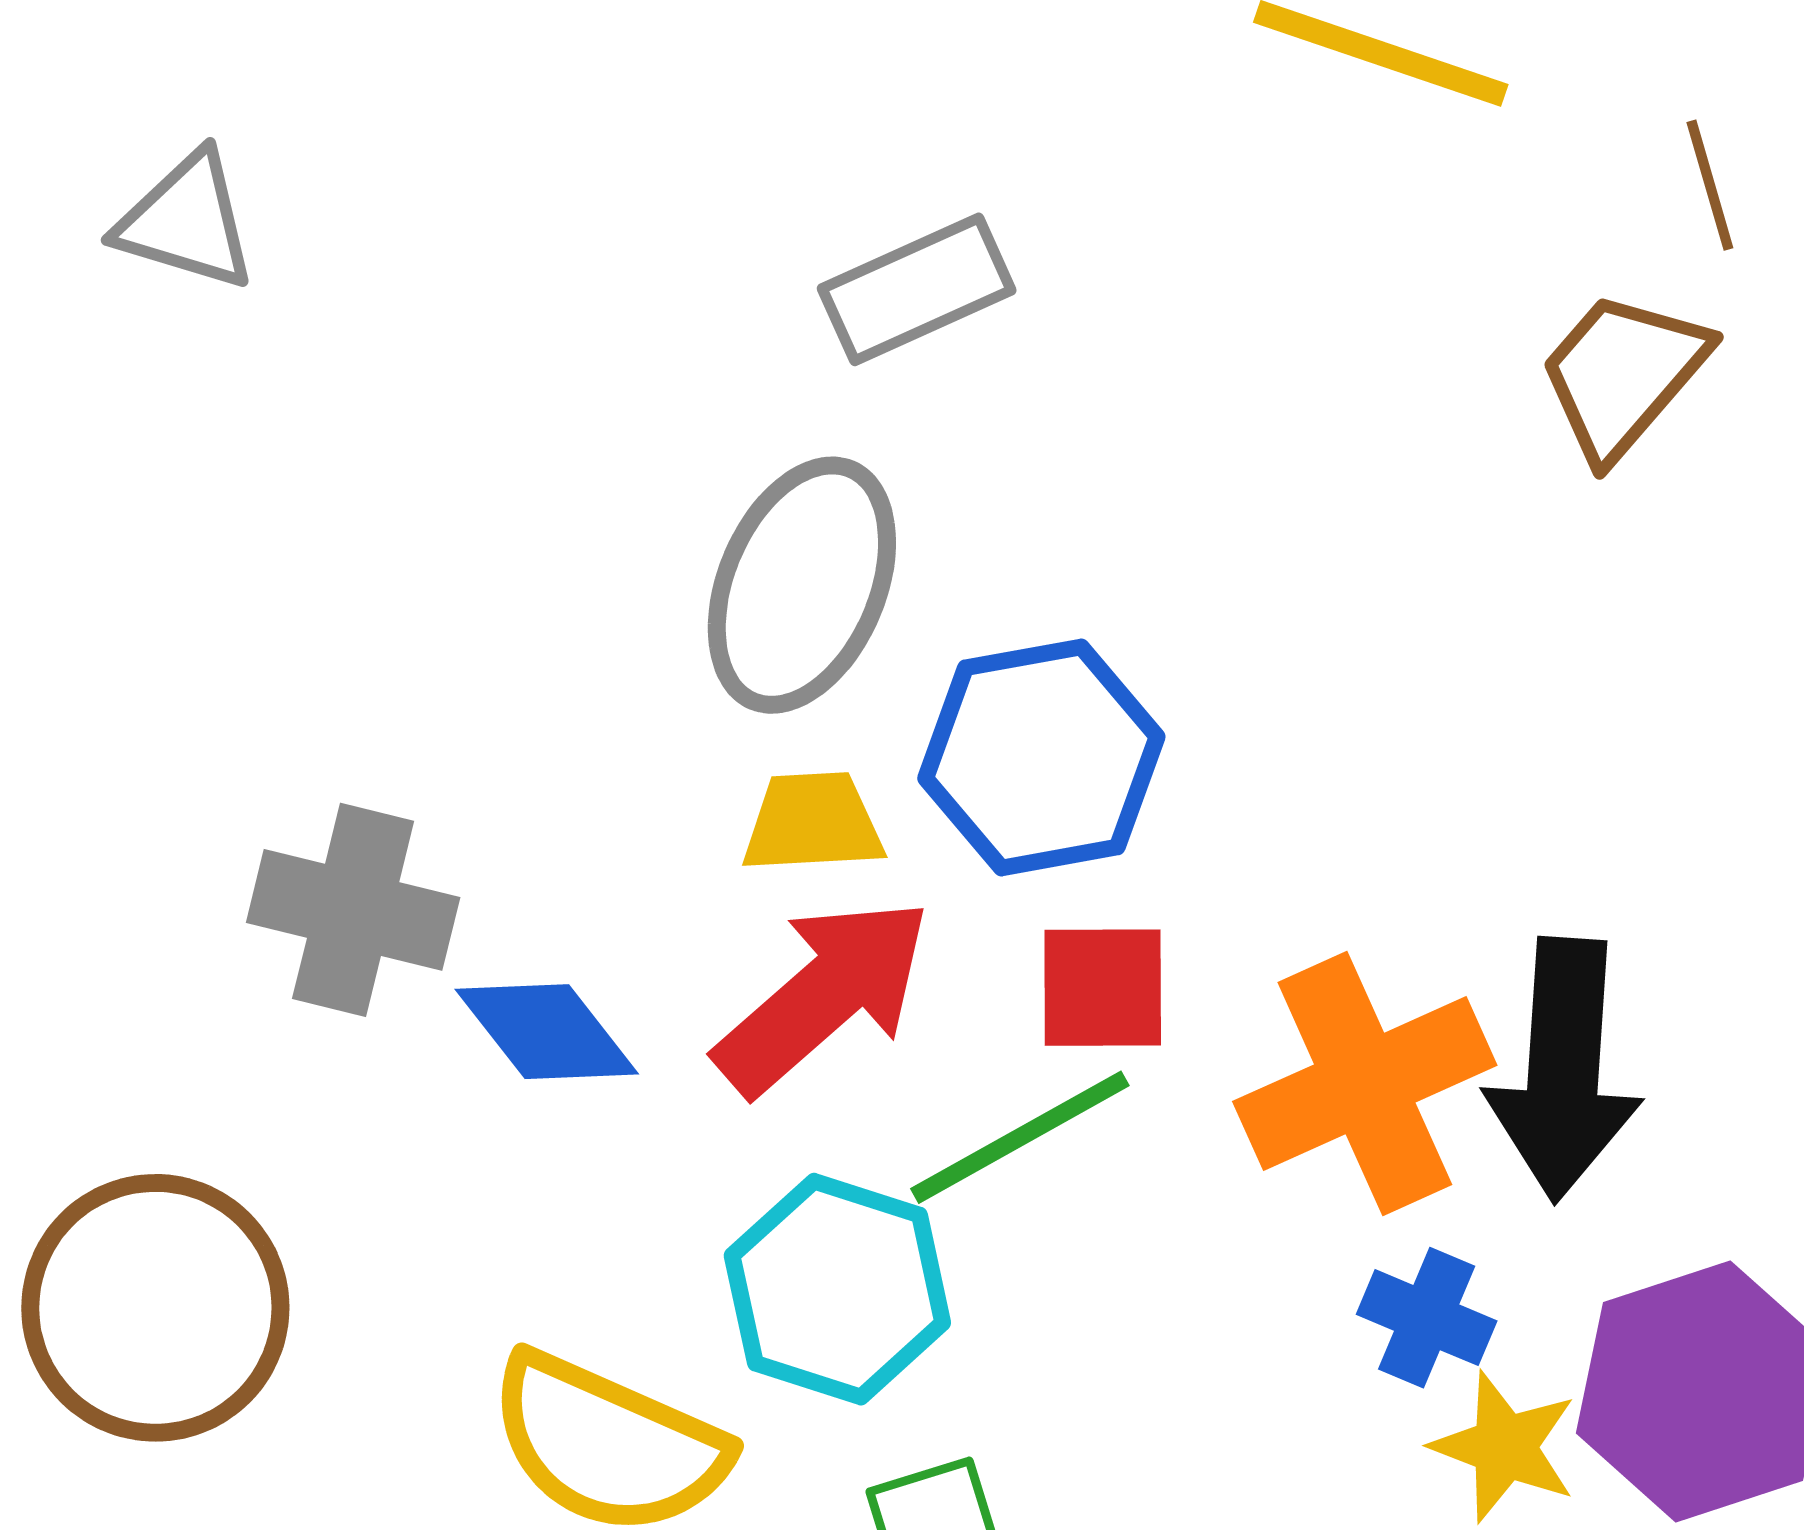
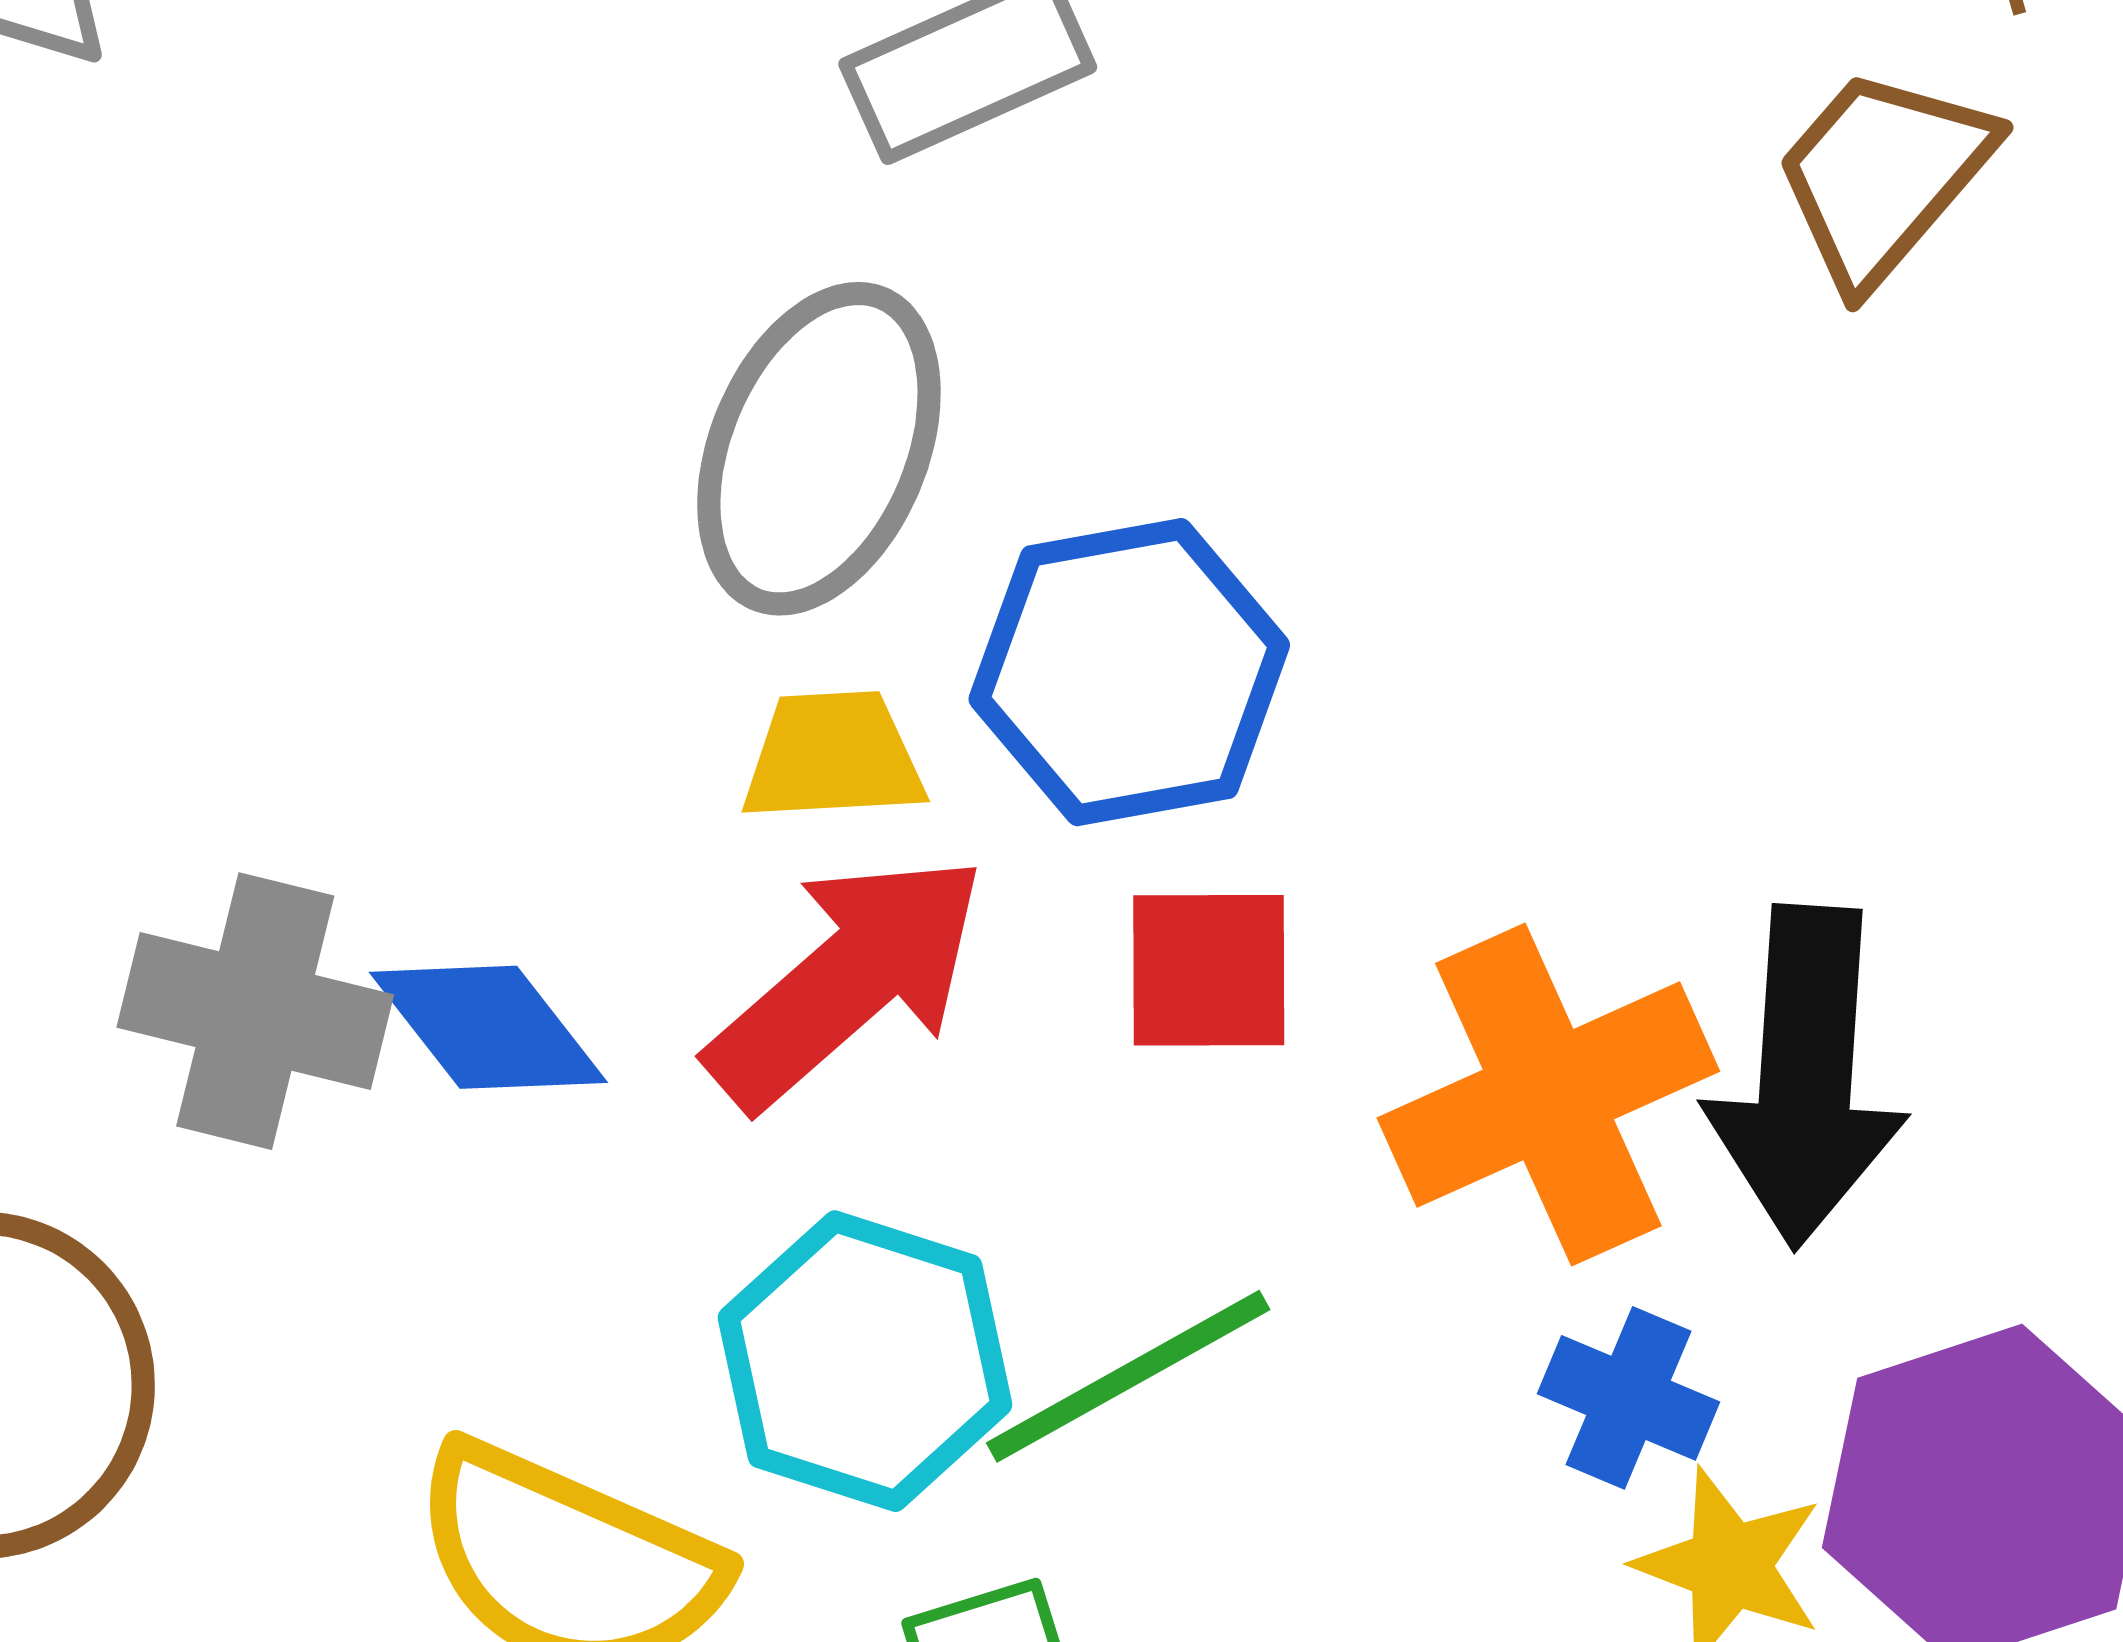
gray cross: (353, 910) -> (255, 1011), moved
green line: (1020, 1137) -> (1128, 1376), moved

